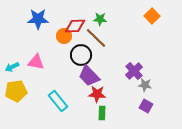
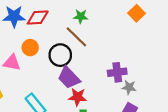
red diamond: (75, 26) -> (38, 17), moved
orange circle: (64, 36) -> (30, 48), moved
purple cross: (134, 71) -> (117, 72), turned 36

